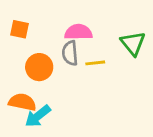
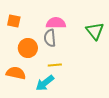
yellow line: (95, 63) -> (55, 65), moved
cyan arrow: (38, 116) -> (45, 83), moved

